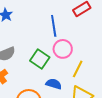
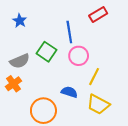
green square: (40, 59) -> (47, 52), moved

